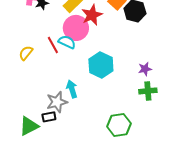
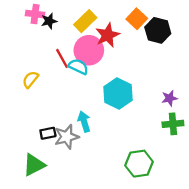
red line: (53, 45) -> (62, 58), moved
black rectangle: (49, 117) -> (48, 133), moved

